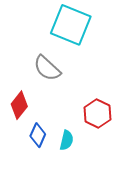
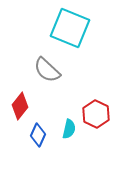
cyan semicircle: (67, 140) -> (69, 129), moved

